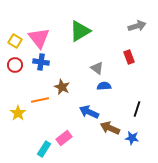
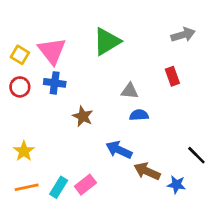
gray triangle: (97, 68) -> (130, 91), turned -32
orange line: (40, 100) -> (27, 187), moved
black line: (137, 109) -> (196, 155), moved, turned -63
cyan rectangle: (44, 149) -> (59, 187), moved

